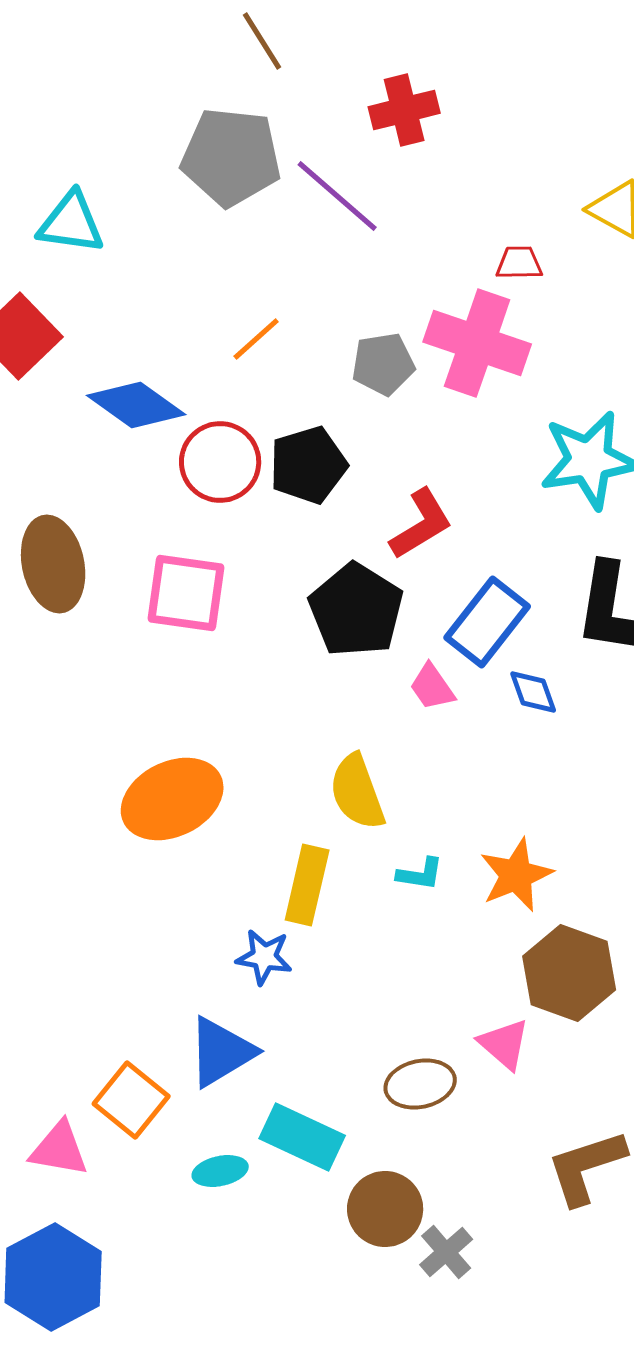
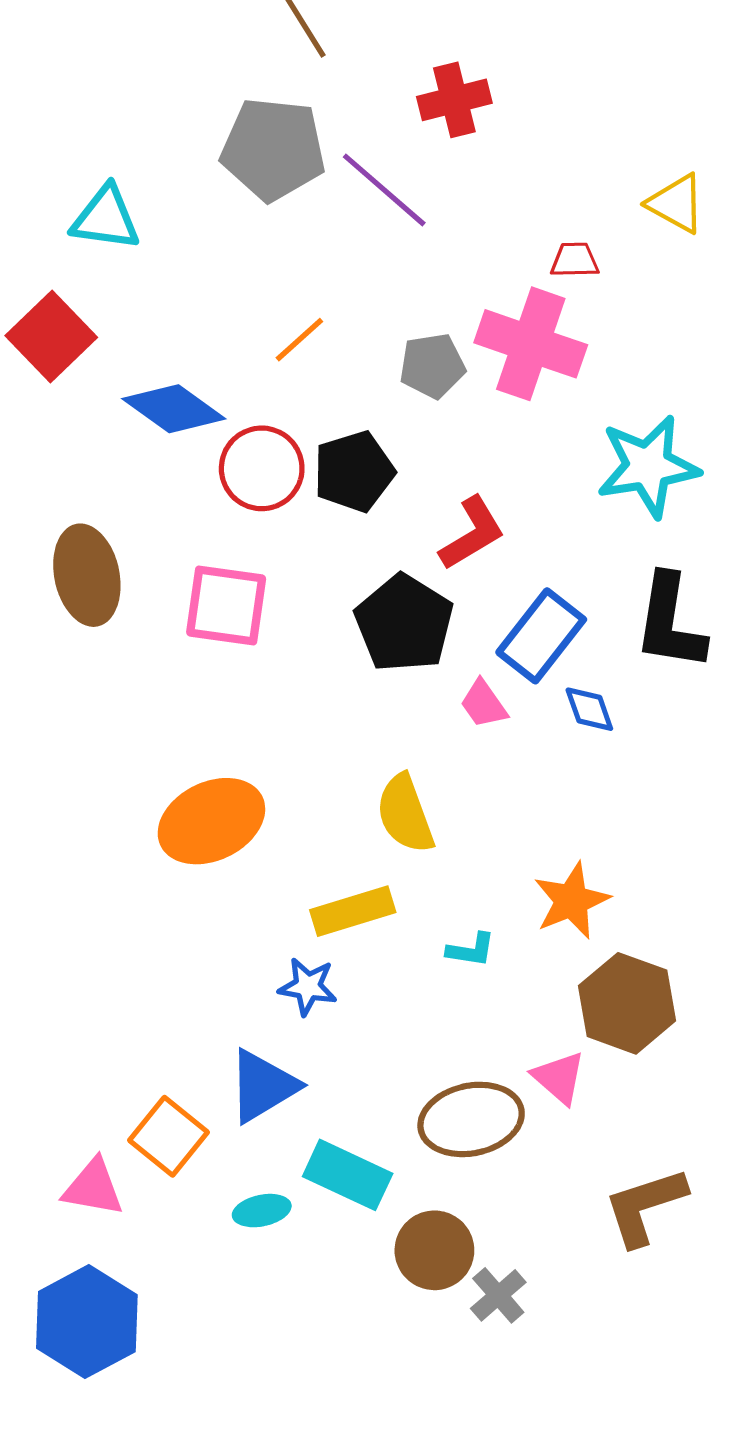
cyan L-shape: (420, 874) -> (471, 950), moved
yellow rectangle: (307, 885) -> (353, 911), turned 60
brown ellipse: (420, 1084) -> (471, 1119), size x1.4

